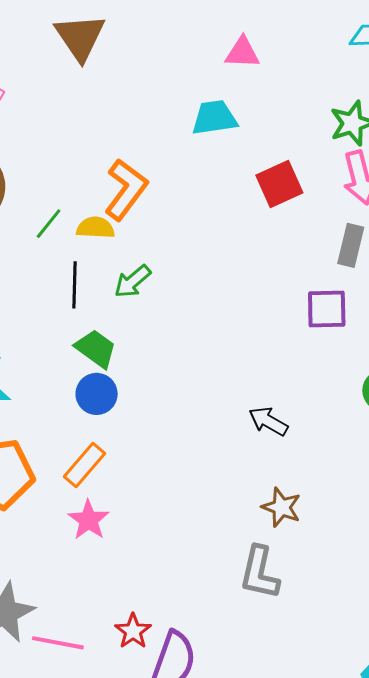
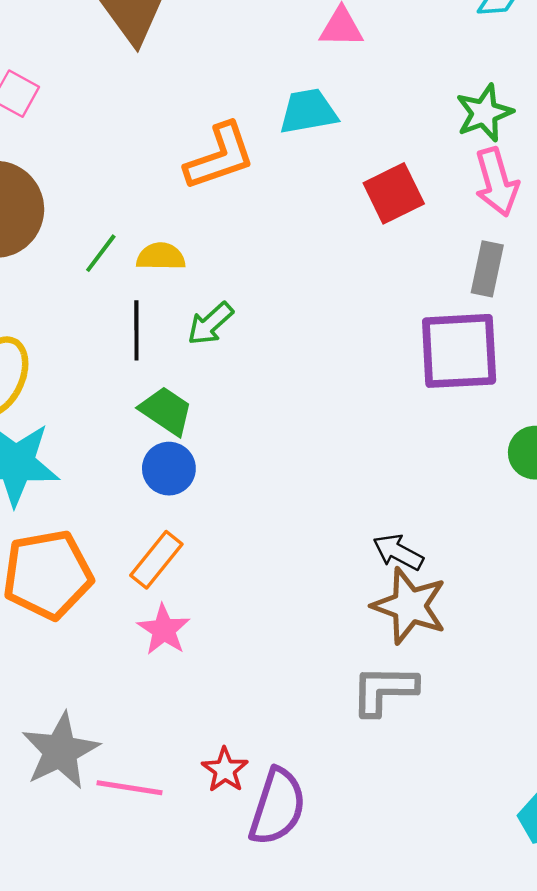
orange L-shape: (126, 190) -> (220, 157), moved, turned 36
purple square: (327, 309) -> (459, 351), size x1.5
black arrow: (268, 421) -> (398, 552), moved
brown star: (281, 507) -> (409, 606), size x1.5
gray L-shape: (260, 573) -> (384, 690), turned 80

